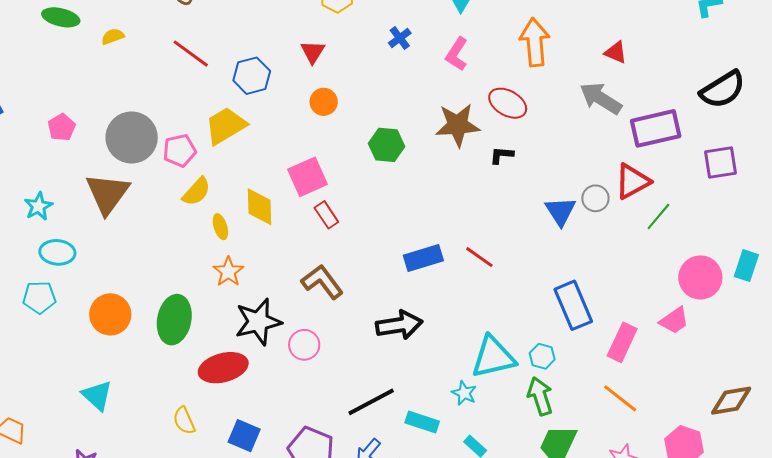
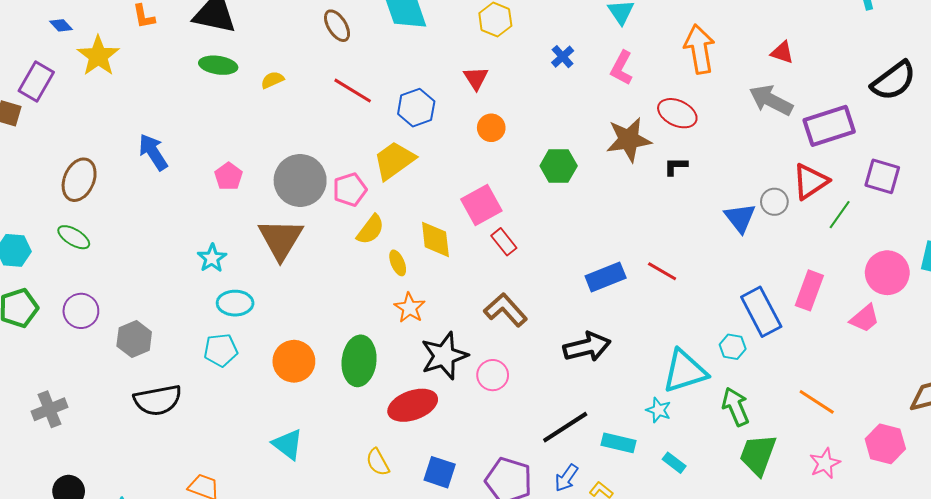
purple square: (721, 163) -> (882, 176), moved, turned 30
pink rectangle: (622, 342) -> (809, 290), moved
cyan hexagon: (542, 356) -> (733, 347), moved

